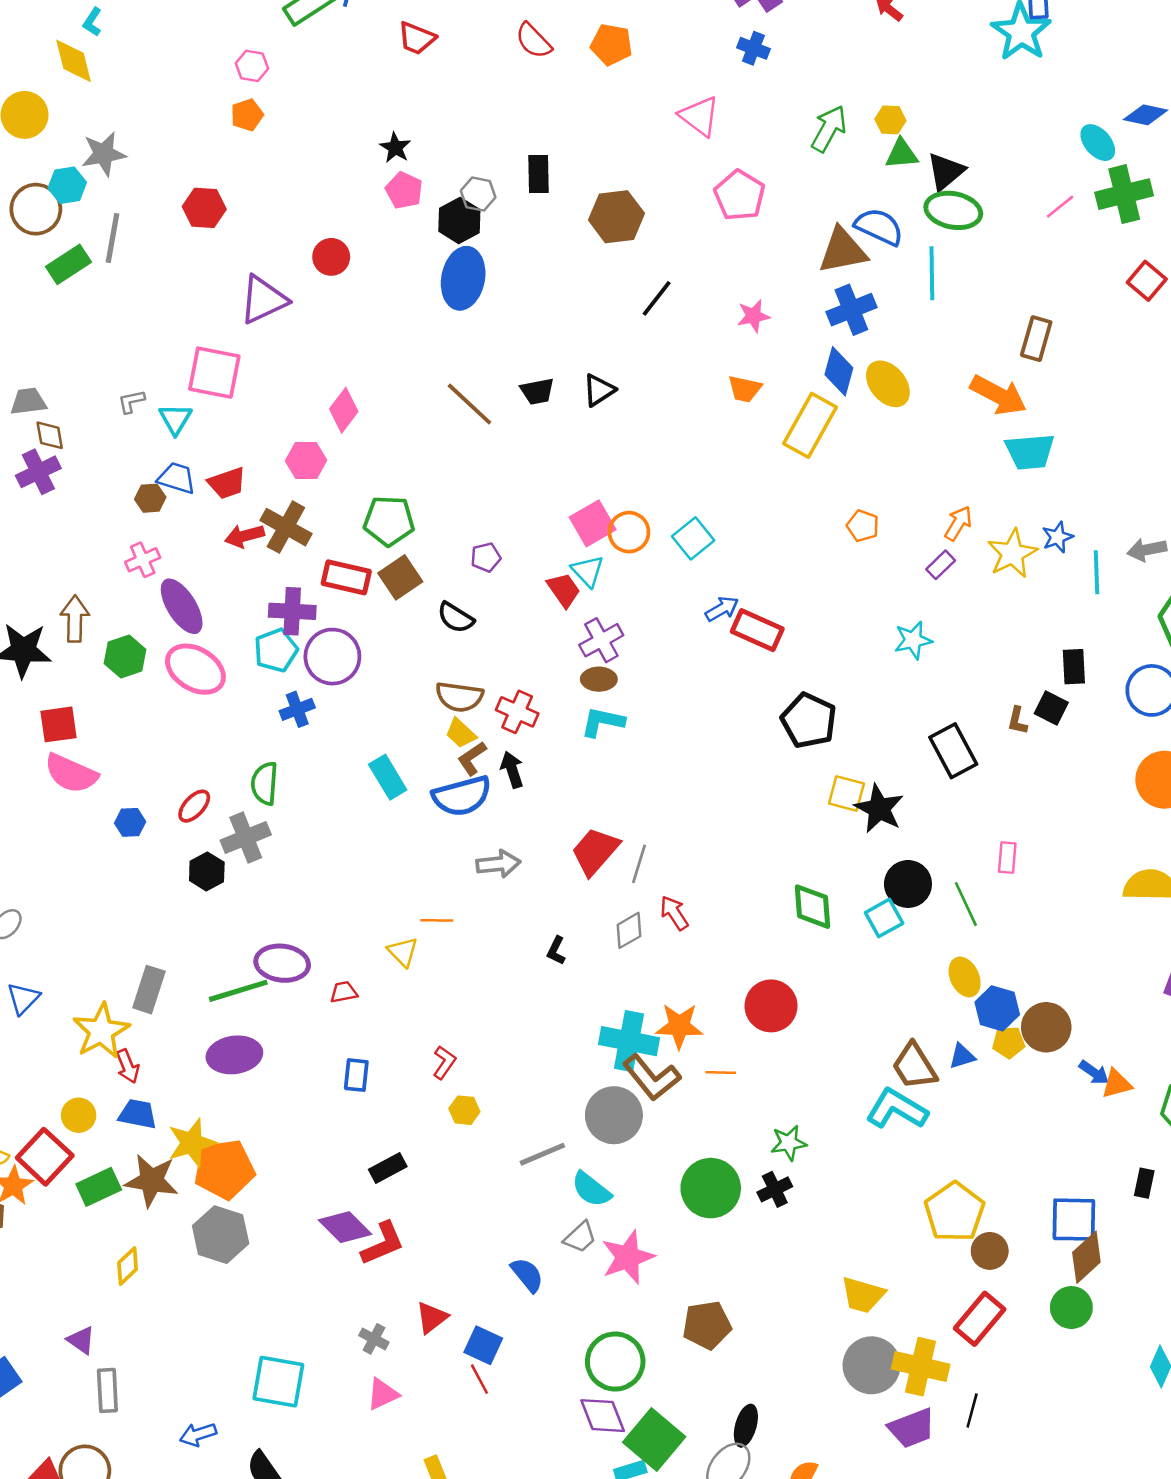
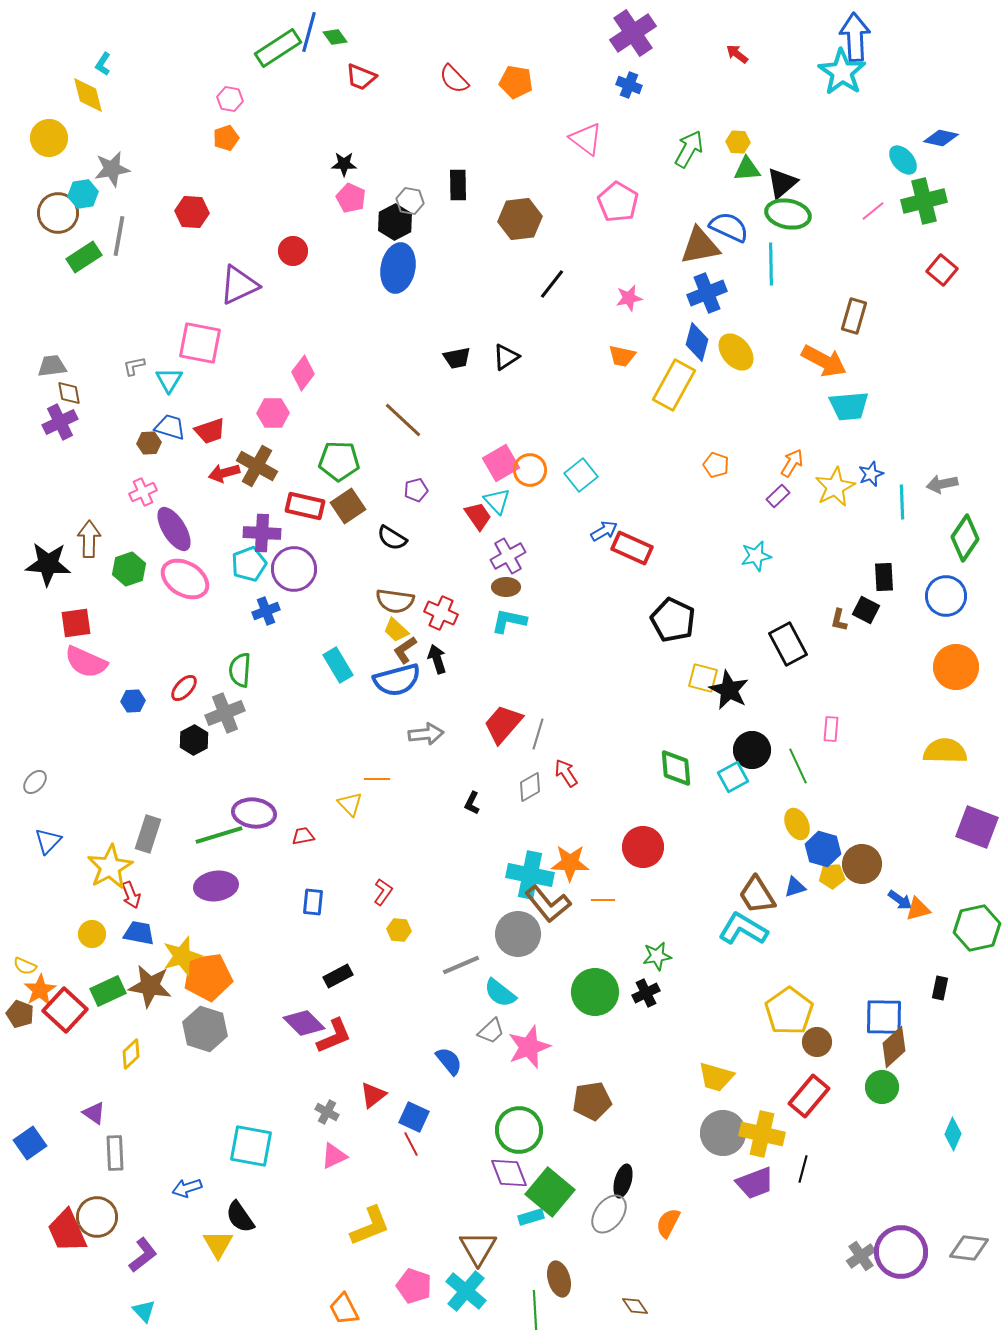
black star: (395, 148) -> (344, 164), turned -30
brown line: (469, 404) -> (403, 420), moved
red square: (45, 1157) -> (65, 1010), moved

